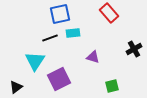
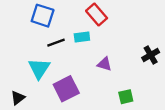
red rectangle: (109, 13) -> (97, 14), moved
blue square: (60, 14) -> (43, 16), moved, turned 30

